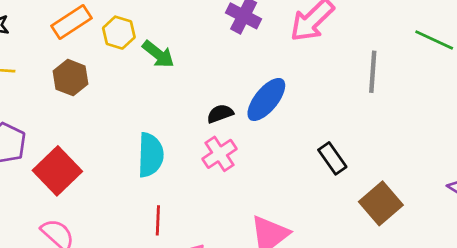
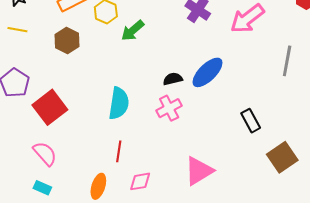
green arrow: (158, 54) -> (133, 31), turned 95

